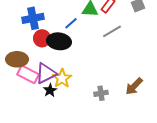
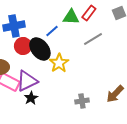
black ellipse: (59, 41) -> (40, 49), turned 45
yellow star: (62, 78) -> (59, 63), moved

